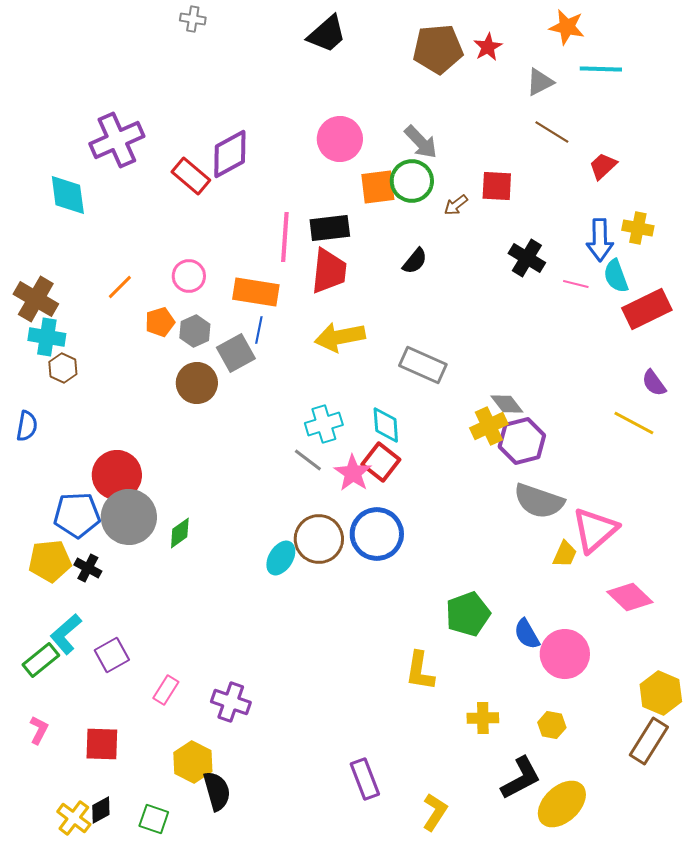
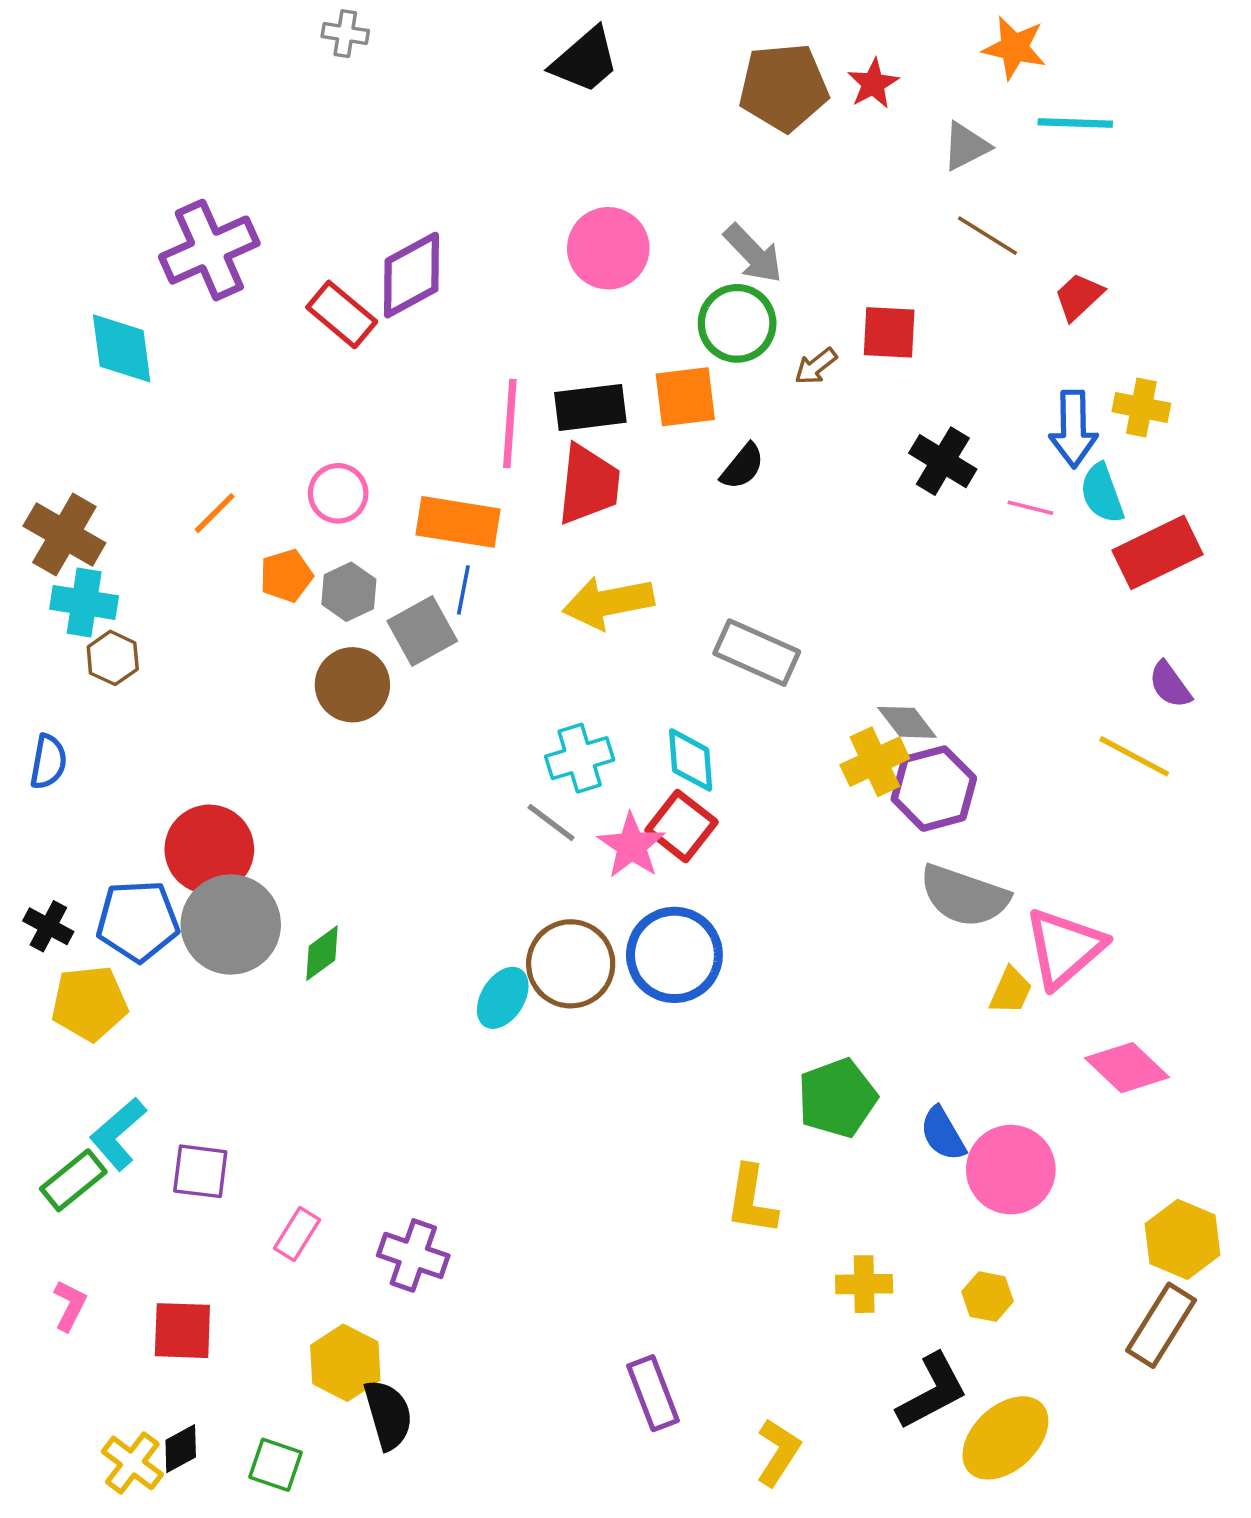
orange square: (378, 187) -> (685, 397), moved
black cross: (88, 568) -> (48, 926), moved
purple square: (112, 655) -> (200, 1171), turned 36

